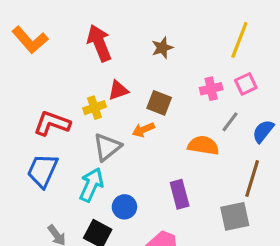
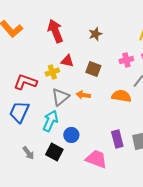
red triangle: (118, 90) -> (67, 61), turned 32
orange arrow: (143, 130) -> (83, 95), moved, turned 32
purple rectangle: (180, 194) -> (117, 139), moved

